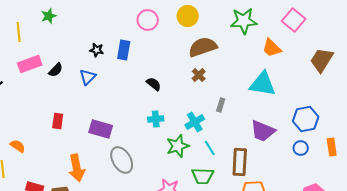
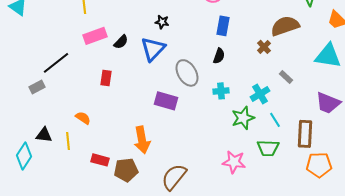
brown semicircle: (203, 47) -> (285, 26), moved
blue rectangle: (124, 50) -> (223, 26), moved
blue triangle: (88, 77) -> (153, 49), size x1.5
black semicircle: (154, 84) -> (219, 56), turned 70
gray rectangle: (221, 105) -> (286, 77), turned -64
red rectangle: (58, 121) -> (106, 78), moved
gray ellipse: (122, 160) -> (187, 73), moved

